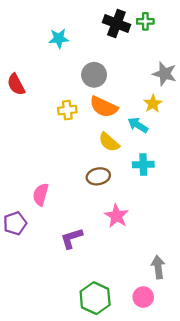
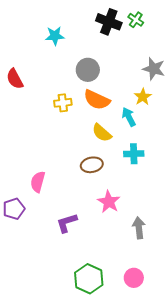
green cross: (145, 21) -> (136, 20), turned 35
cyan arrow: (138, 125) -> (129, 117), turned 30
gray arrow: (158, 267) -> (139, 228), moved

